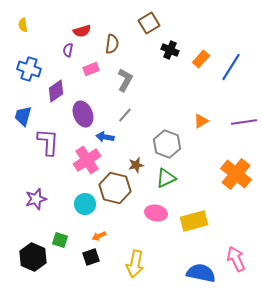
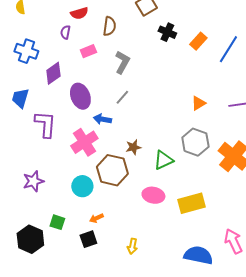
gray hexagon: (167, 144) -> (195, 142), moved
yellow arrow: (135, 264) -> (132, 246), size x0.6

